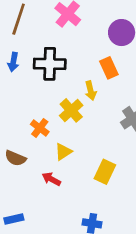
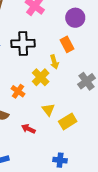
yellow triangle: (63, 152) -> (48, 110), moved, turned -32
yellow rectangle: (105, 172) -> (68, 121), turned 36

